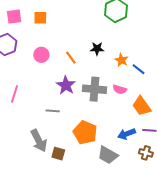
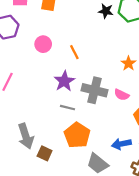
black star: (97, 49) -> (106, 11), moved
gray line: (53, 111) -> (67, 108), moved

